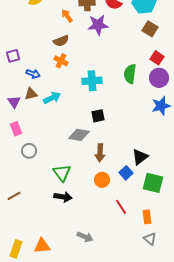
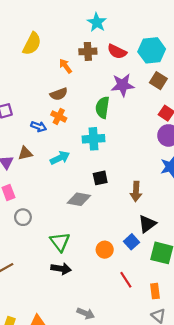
purple star: (98, 25) -> (123, 85), moved
blue arrow: (33, 74) -> (39, 126), moved
green semicircle: (130, 74) -> (102, 107), moved
cyan arrow: (52, 98) -> (60, 158), moved
brown arrow: (100, 153) -> (136, 191), moved

